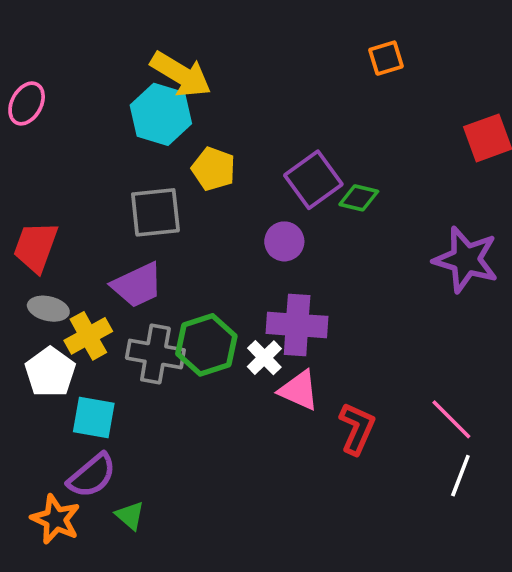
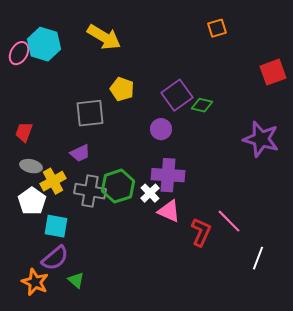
cyan hexagon: (161, 114) -> (44, 44), moved
red trapezoid: (36, 247) -> (24, 132), size x0.7
purple trapezoid: (137, 285) -> (80, 153), size x0.7
pink line: (451, 419) -> (229, 221), moved

